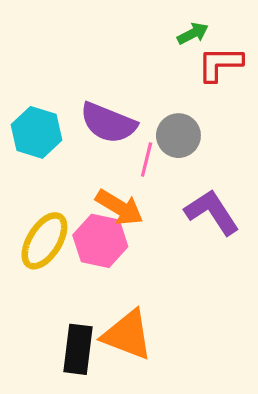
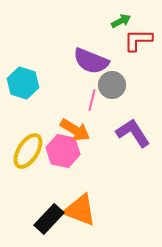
purple semicircle: (108, 123) -> (91, 61), moved
black rectangle: (78, 349) -> (49, 219), turned 36

